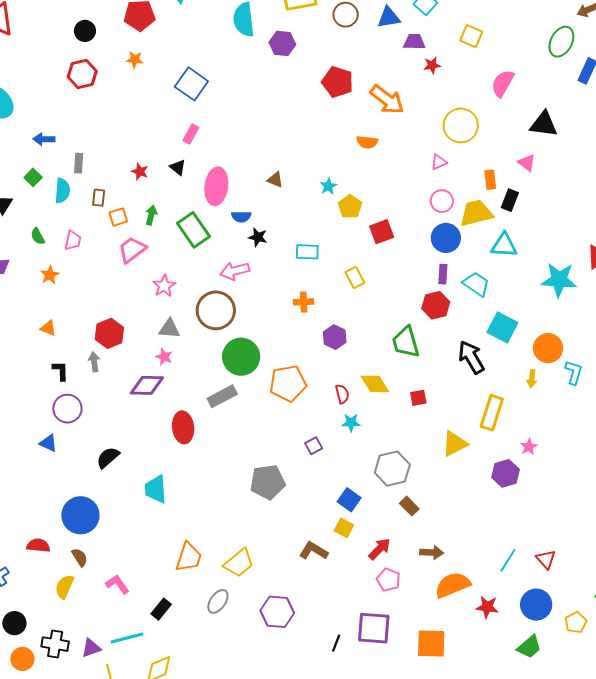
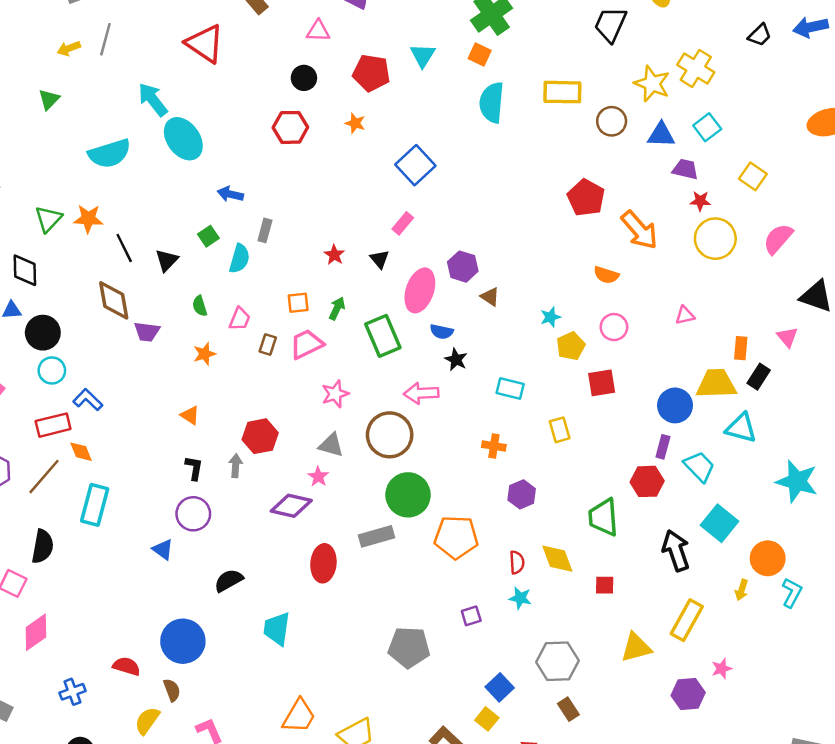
purple hexagon: (282, 43) -> (463, 267), moved
yellow circle: (461, 125) -> (715, 239), moved
brown rectangle: (99, 198) -> (268, 345), moved
pink circle: (442, 201) -> (614, 327), moved

